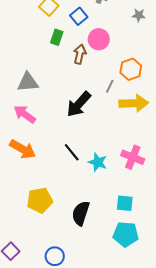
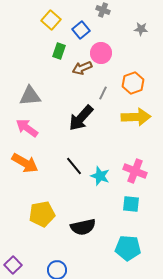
brown arrow: (80, 54) -> (82, 68), turned -126
gray line: (110, 86) -> (103, 93), moved
cyan square: (125, 203) -> (131, 204), moved
black semicircle: (81, 213) -> (83, 227), turned -120

